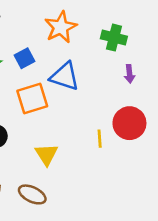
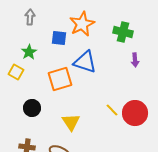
blue square: (24, 58) -> (59, 38), moved, turned 35
red circle: (129, 123) -> (135, 113), moved
yellow line: (100, 139) -> (112, 110), turned -40

